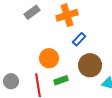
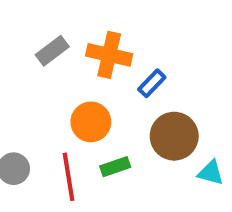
gray rectangle: (32, 12) -> (52, 51), moved
orange cross: (67, 15) -> (109, 55), moved, turned 30

